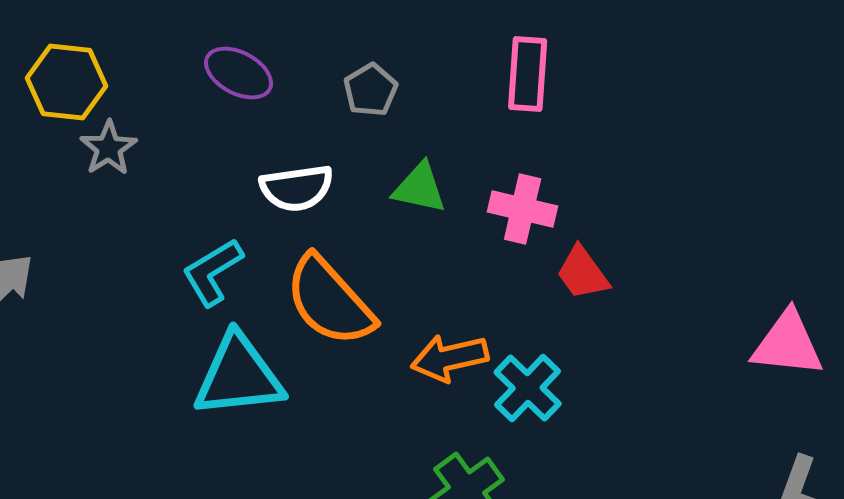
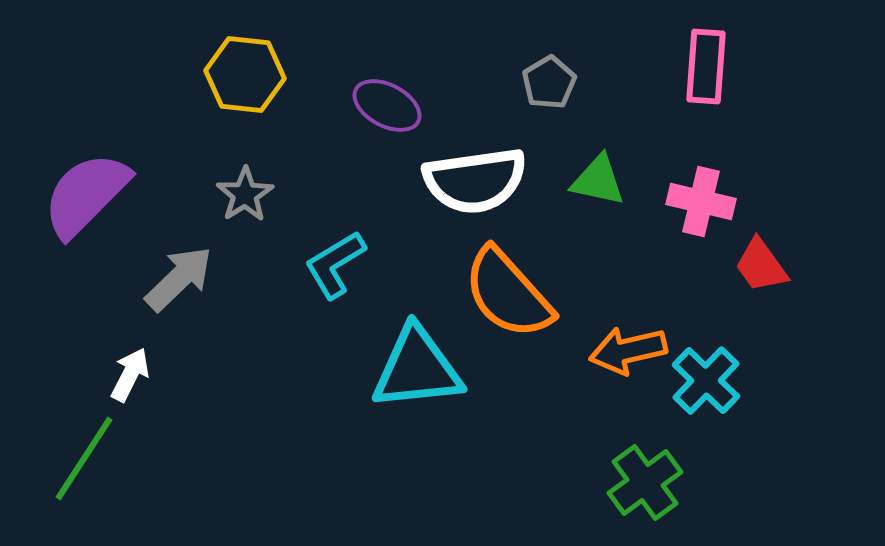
purple ellipse: (239, 73) -> (387, 106), moved
gray star: (109, 148) -> (245, 195), moved
white semicircle: (297, 188) -> (475, 181), size x1.4
cyan L-shape: (213, 272) -> (335, 265), moved

